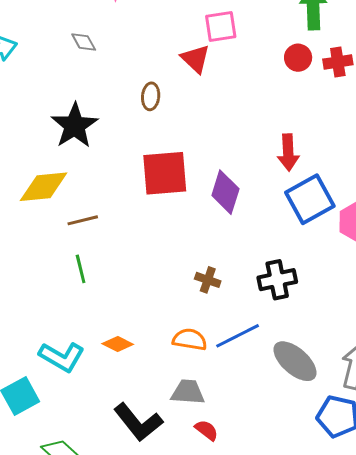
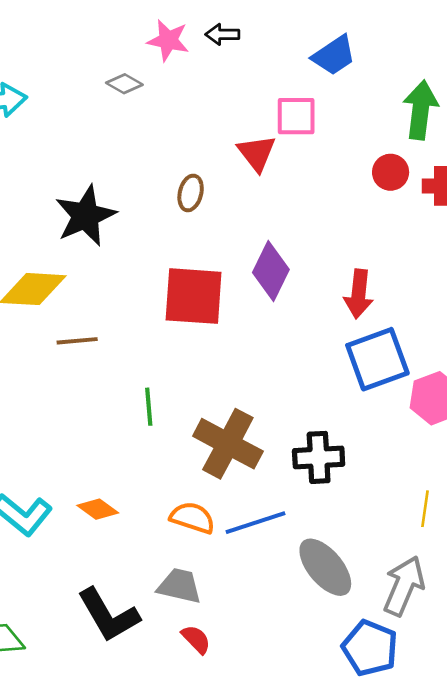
gray diamond: (84, 42) -> (124, 84), moved, turned -40
purple diamond: (225, 192) -> (271, 271), moved
green line: (81, 269) -> (149, 407), moved
brown cross: (208, 280) -> (228, 444), size x2.0

